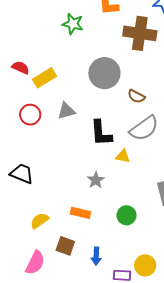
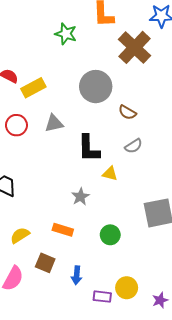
brown cross: (140, 33) -> (134, 47), turned 32
gray semicircle: (144, 128) -> (133, 146), size x0.6

